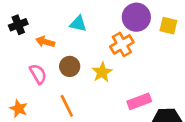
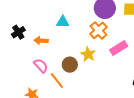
brown circle: (70, 66) -> (70, 65), moved
pink rectangle: (139, 101) -> (119, 48), moved
orange line: (67, 106) -> (57, 81), moved

